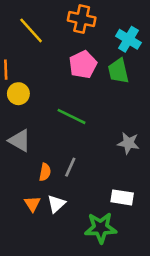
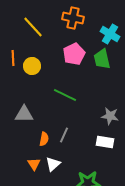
yellow circle: (18, 94) -> (32, 66), moved
gray triangle: (20, 141) -> (24, 114), turned -30
white rectangle: (122, 197) -> (105, 142), moved

